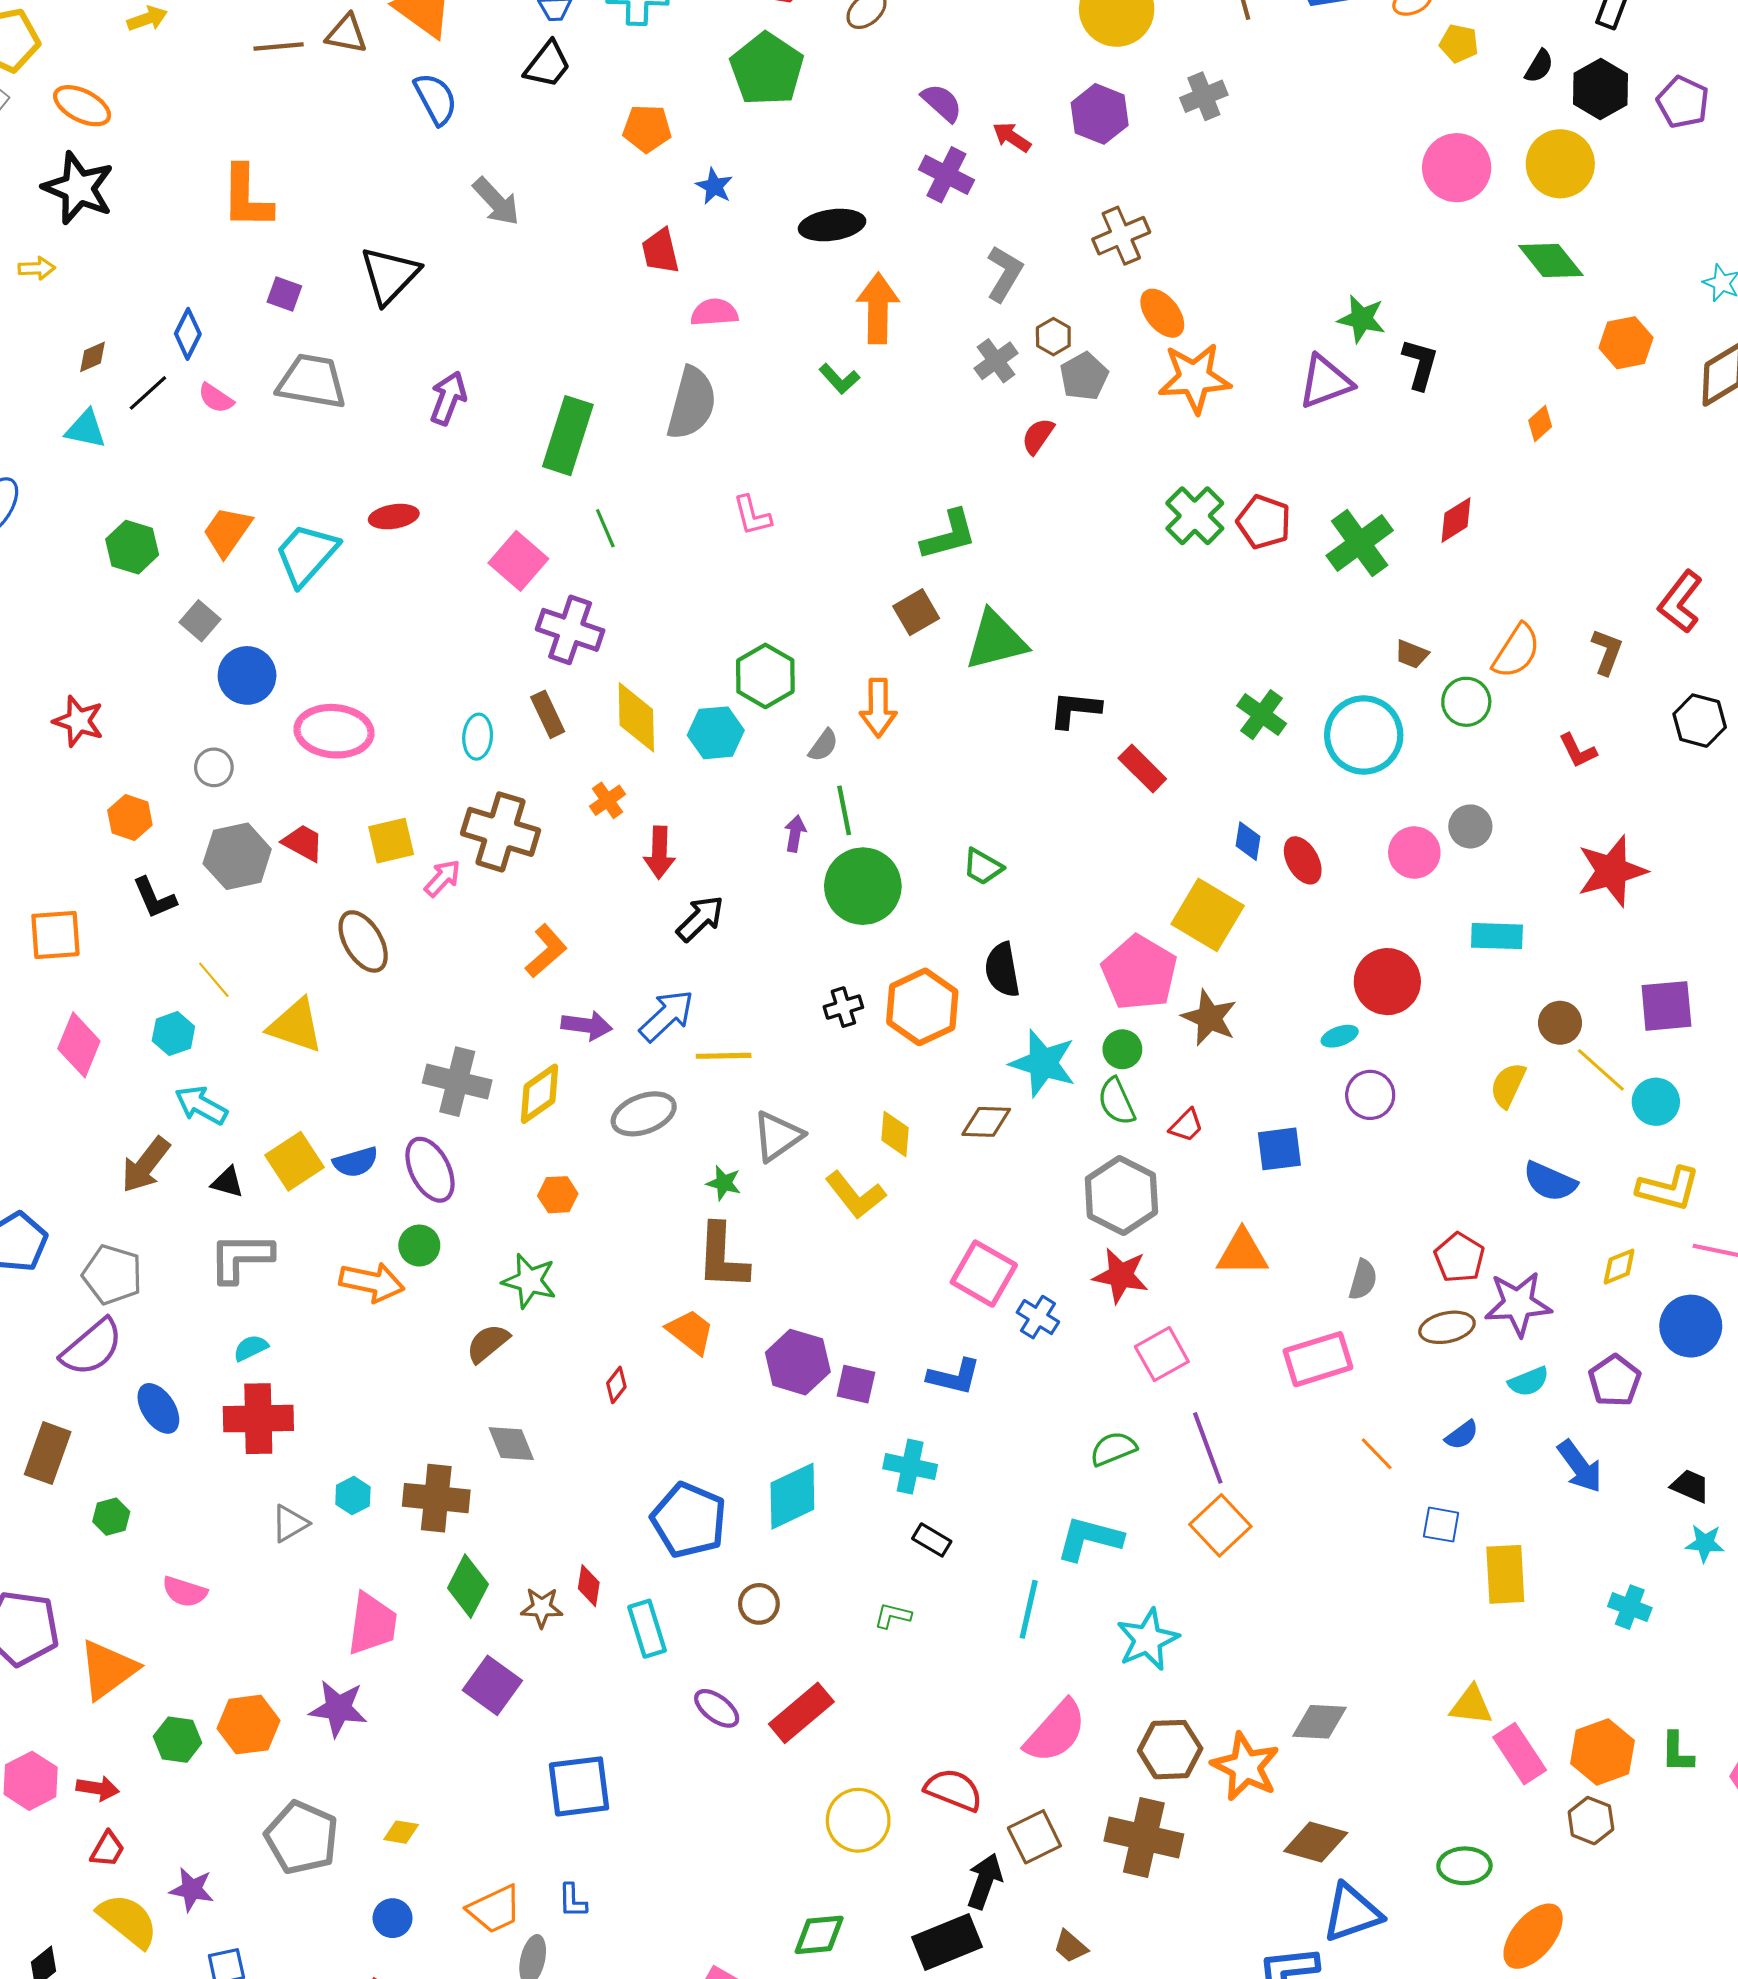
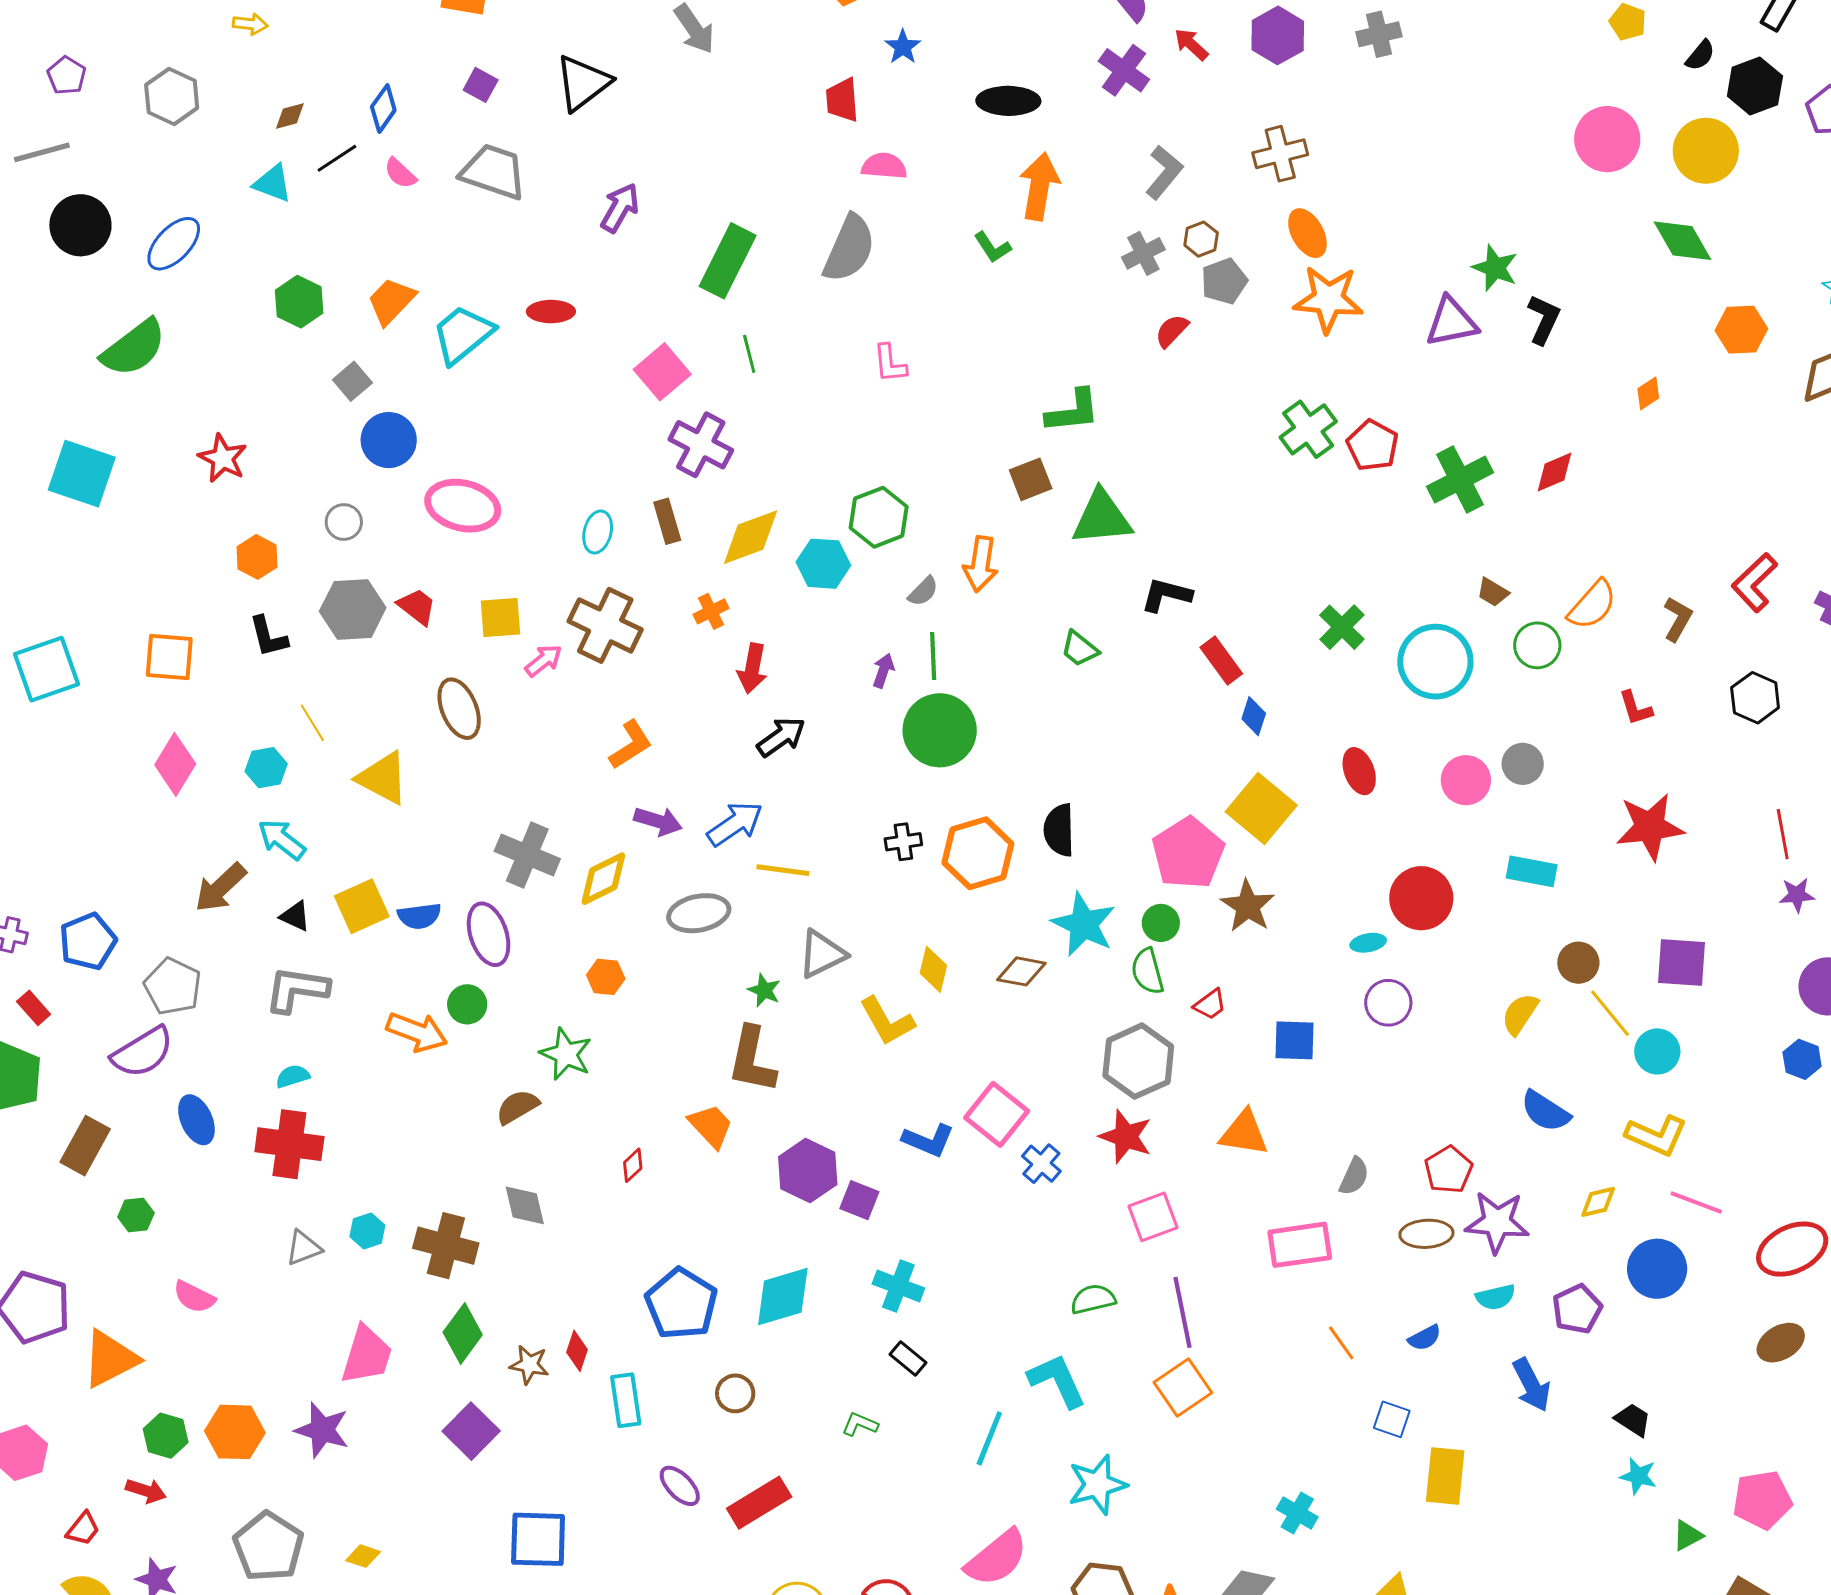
yellow diamond: (636, 717) -> (751, 537), turned 62
blue diamond: (1248, 841) -> (1254, 716), moved
green trapezoid: (983, 867) -> (1080, 649), moved
blue L-shape: (954, 1377) -> (928, 1140), moved
cyan L-shape: (1089, 1539) -> (1057, 1381), turned 42
cyan cross: (1630, 1607) -> (1297, 1513), moved
red arrow: (98, 1788) -> (146, 1491), moved

